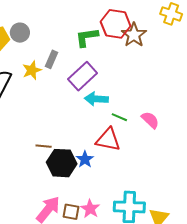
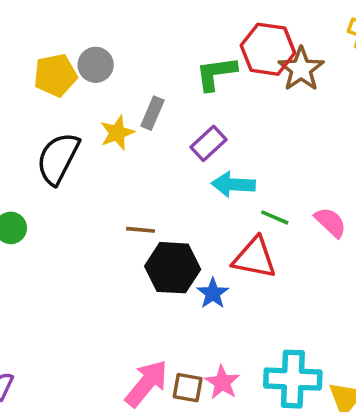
purple rectangle: (83, 76) -> (209, 143), size x0.7
brown line: (44, 146) -> (141, 230), moved
black hexagon: (62, 163) -> (173, 268), moved

